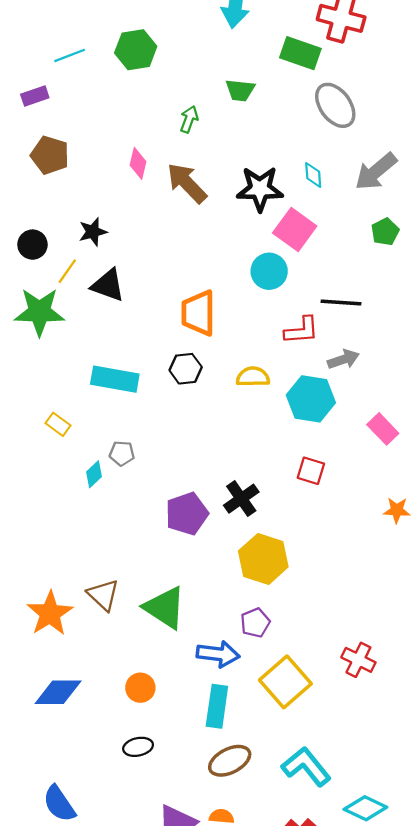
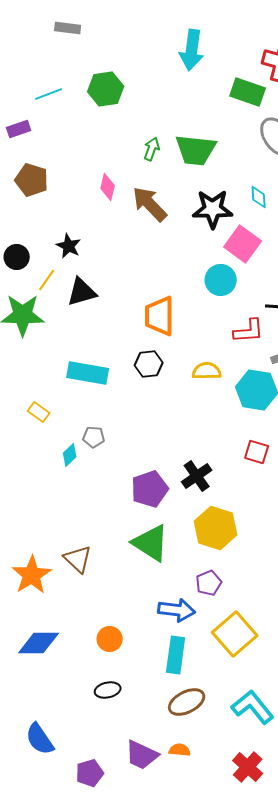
green trapezoid: (240, 90) -> (196, 150), moved, size x1.6
black star: (93, 232) -> (69, 246), turned -30
black triangle: (108, 285) -> (82, 292), turned -36
green triangle: (165, 608) -> (151, 543), moved

